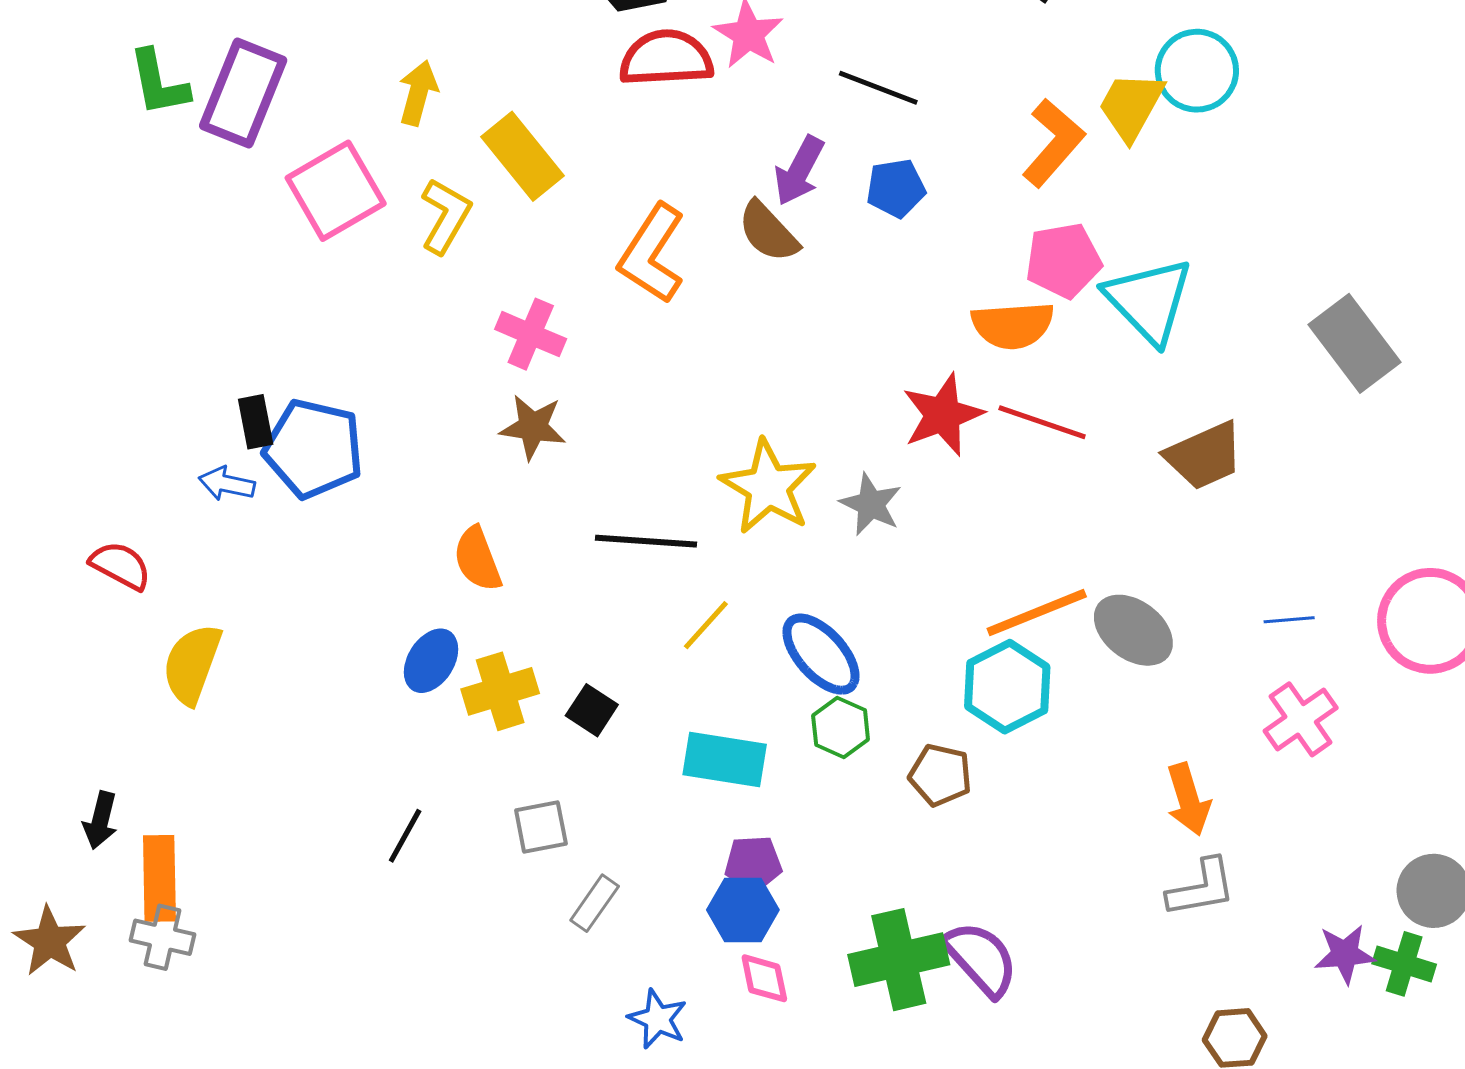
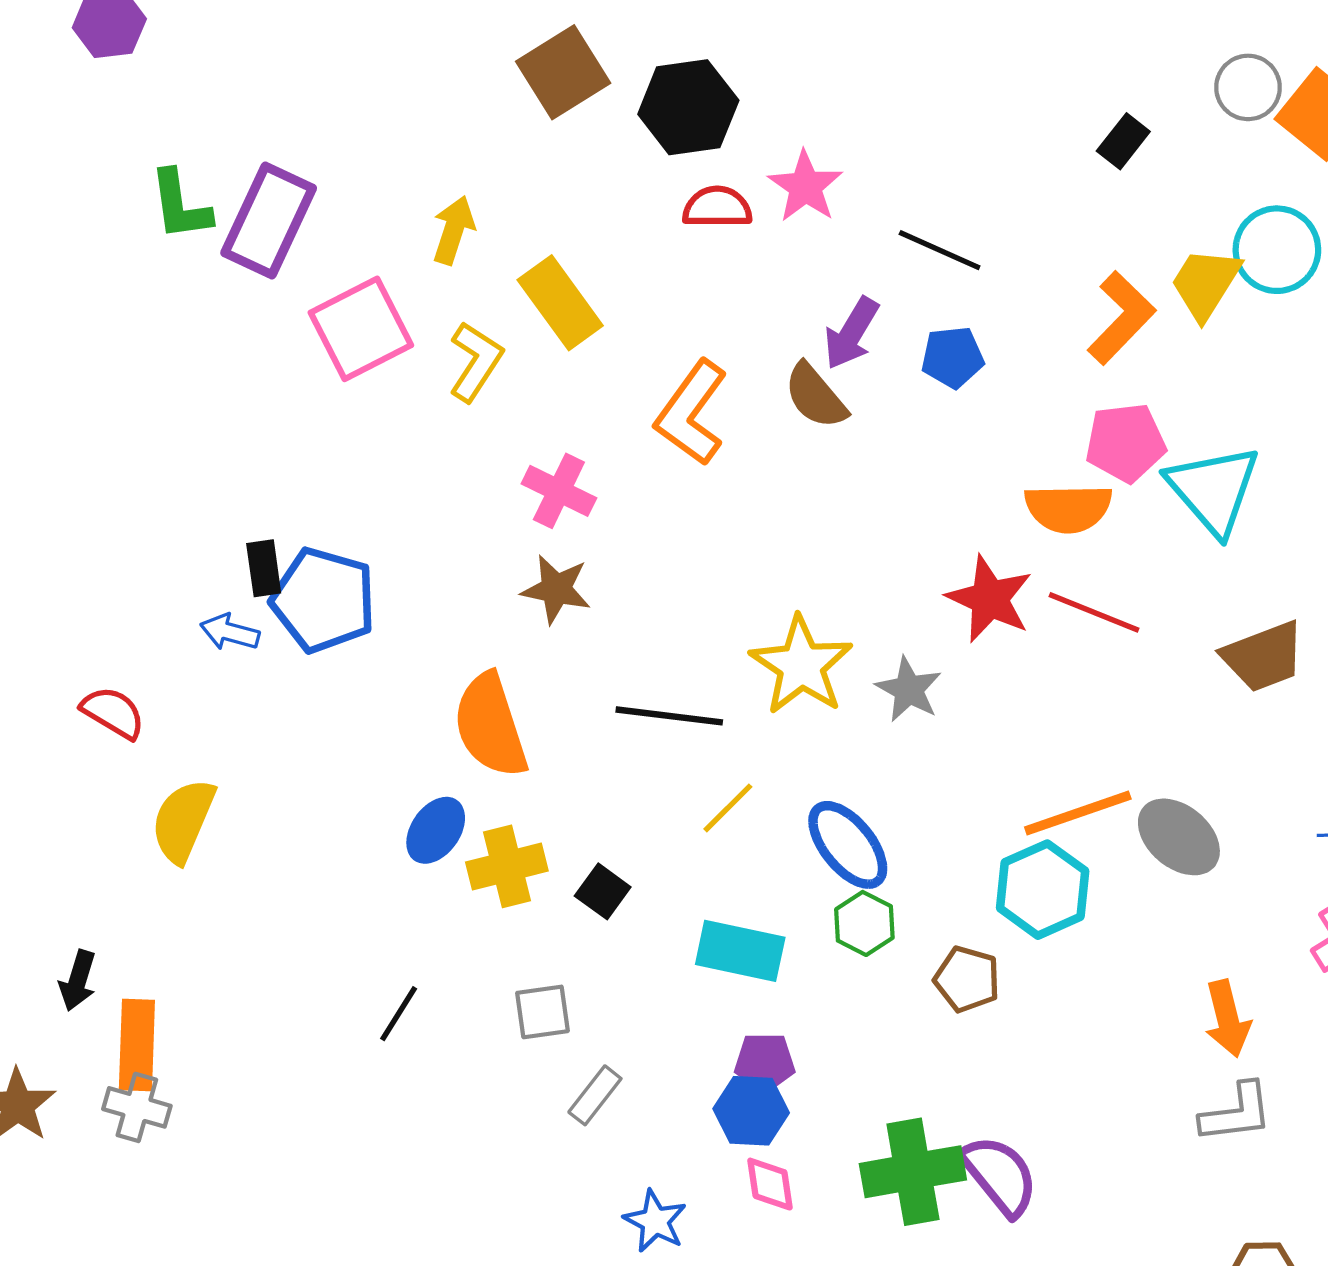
red semicircle: (666, 58) -> (717, 207), size x0.7
red star: (943, 415) -> (990, 599), turned -30
orange semicircle: (477, 559) -> (490, 726), size x1.5

